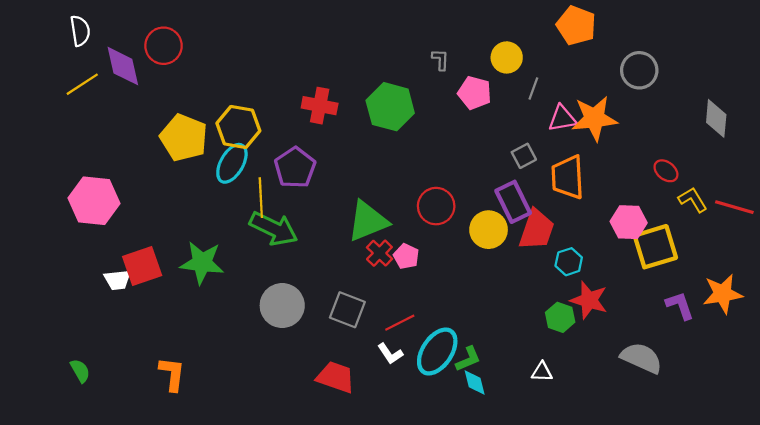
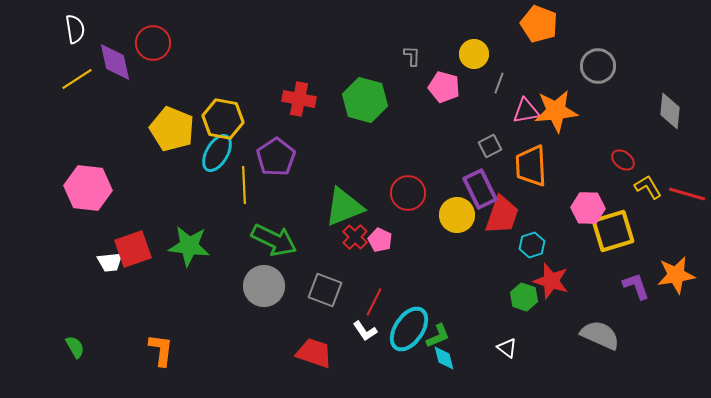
green arrow: (274, 229) -> (274, 240), moved
red line: (400, 323) -> (374, 302), turned -36
white triangle: (542, 372) -> (507, 348), turned 35

